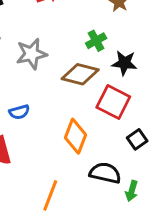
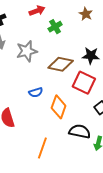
green cross: (96, 41) -> (55, 27), moved
blue semicircle: (19, 112) -> (36, 92), moved

